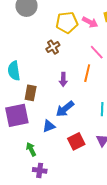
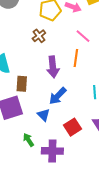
purple arrow: (63, 79) -> (53, 67), size x1.5
blue triangle: (49, 126) -> (44, 115), turned -48
purple cross: (40, 170) -> (52, 151), moved, size x1.5

